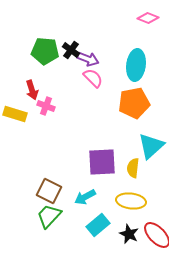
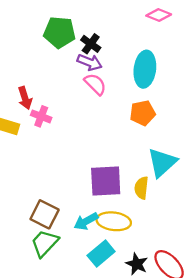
black cross: (71, 50) -> (91, 44), moved
green pentagon: (45, 51) -> (60, 32), moved
orange pentagon: (134, 103) -> (143, 113), size x0.7
yellow ellipse: (131, 201) -> (114, 221), moved

